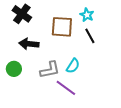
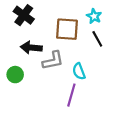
cyan semicircle: (73, 66) -> (79, 71), turned 126
gray L-shape: (50, 70) -> (53, 61), moved
purple line: (66, 88) -> (71, 95), turned 70

